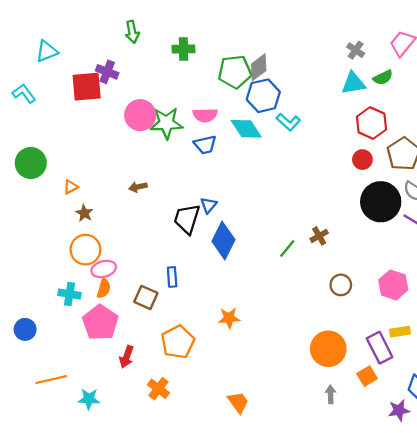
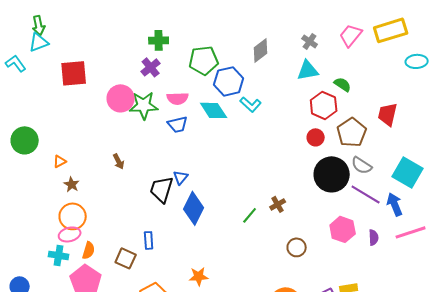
green arrow: (132, 32) -> (39, 25), moved
gray diamond: (259, 67) -> (261, 50), moved
purple cross: (107, 72) -> (151, 67), moved, turned 30
green semicircle: (383, 78) -> (343, 84), moved, turned -120
cyan L-shape: (24, 93) -> (16, 63), moved
brown arrow: (138, 187) -> (119, 161), turned -105
pink ellipse: (104, 269) -> (70, 234), moved
pink hexagon: (393, 285) -> (343, 229), moved

